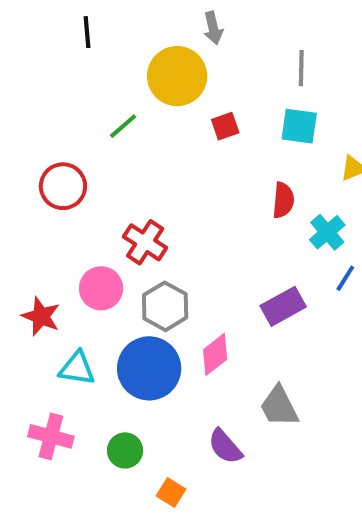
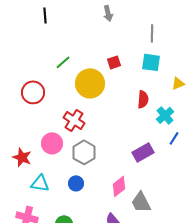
yellow circle: (177, 76) -> (90, 83), moved
pink diamond: (215, 354) -> (119, 186), moved
blue circle: (149, 368) -> (76, 183), size x0.5

